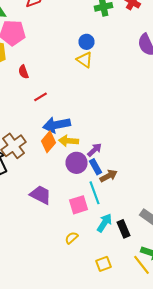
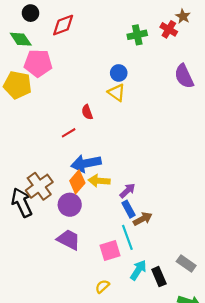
red semicircle: (24, 72) -> (87, 112), moved
purple circle: (76, 163) -> (70, 205), moved

